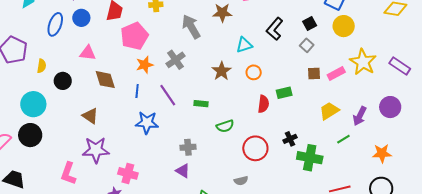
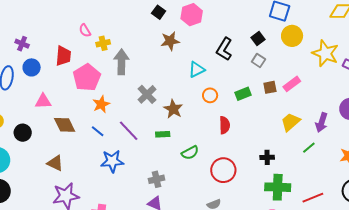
gray arrow: (191, 27) -> (121, 62), moved, turned 40
gray cross: (176, 60) -> (147, 94), moved
yellow star: (363, 62) -> (325, 53), moved
brown star: (221, 71) -> (173, 109), moved
blue line: (137, 91) -> (98, 131), turned -48
green rectangle: (284, 93) -> (243, 94), moved
black cross: (290, 139) -> (267, 157), moved, turned 32
green cross: (310, 158) -> (278, 187), moved

